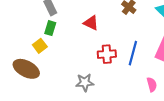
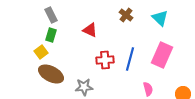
brown ellipse: (26, 69) -> (51, 74), moved

